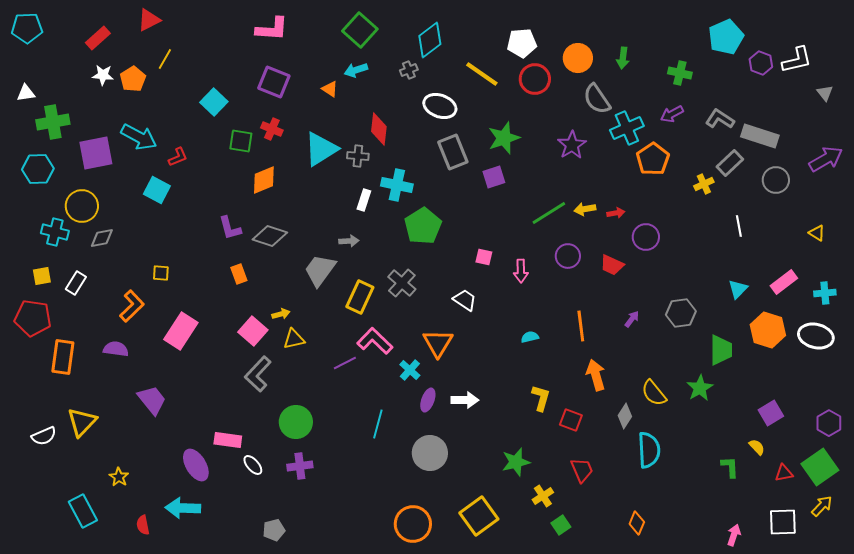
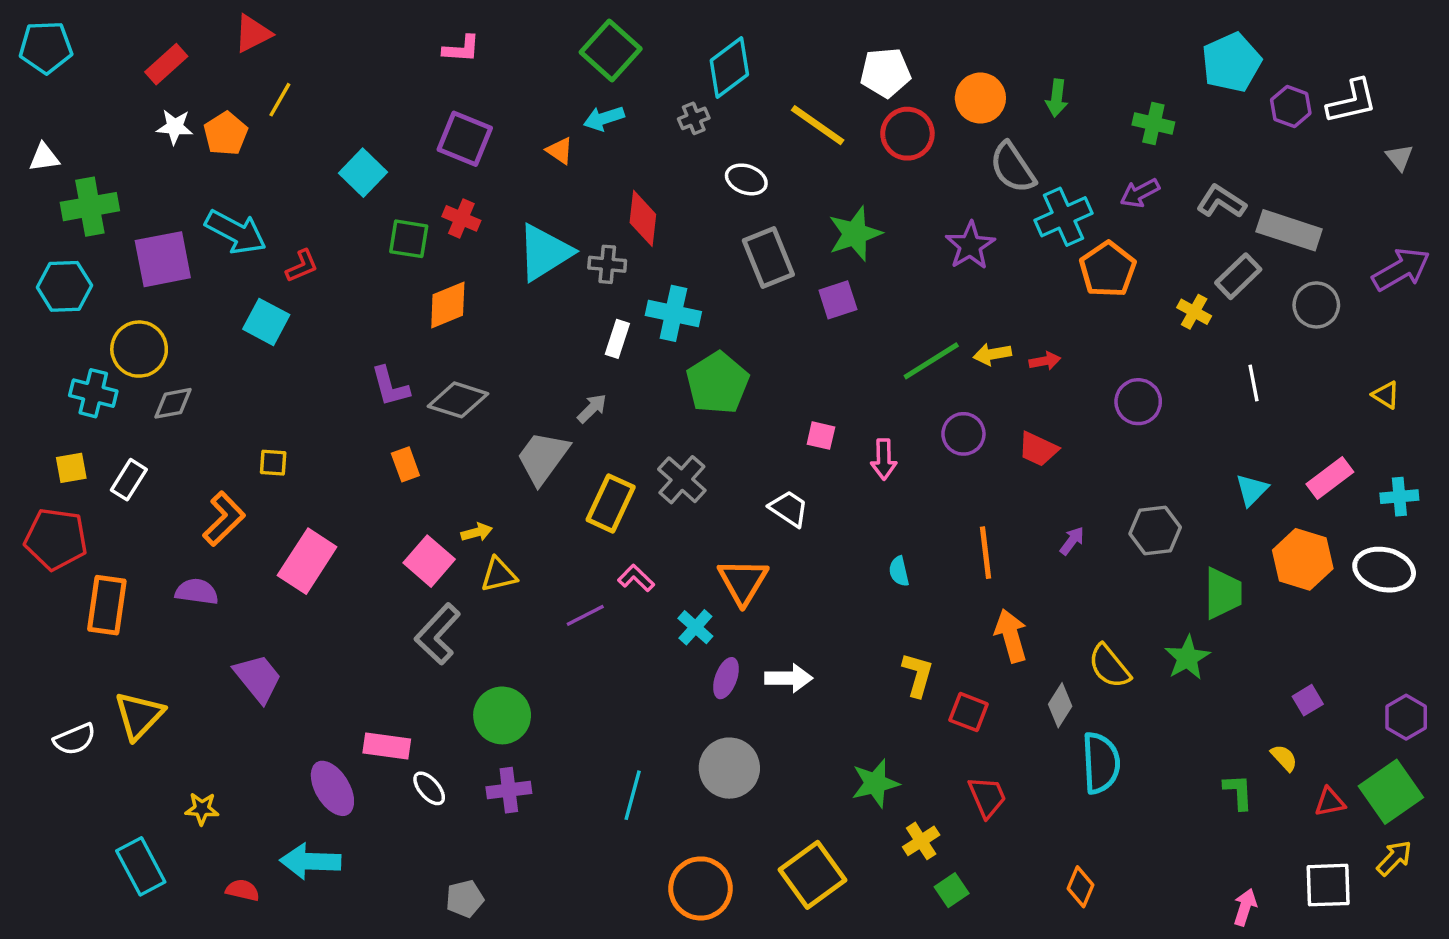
pink L-shape: (272, 29) -> (461, 49), size x0.7
white ellipse: (440, 106) -> (746, 179), size x0.7
yellow cross: (704, 184) -> (1194, 312), turned -36
purple circle: (646, 237) -> (1138, 402), moved
gray arrow: (349, 241) -> (592, 408), turned -42
cyan semicircle: (530, 337) -> (899, 571), turned -90
pink L-shape: (375, 341) -> (636, 578), size x0.6
purple square: (771, 413) -> (1308, 700), size x0.7
cyan line: (378, 424) -> (633, 795), moved
yellow star: (119, 477) -> (202, 809), turned -30
red semicircle: (143, 525) -> (243, 890), turned 114

